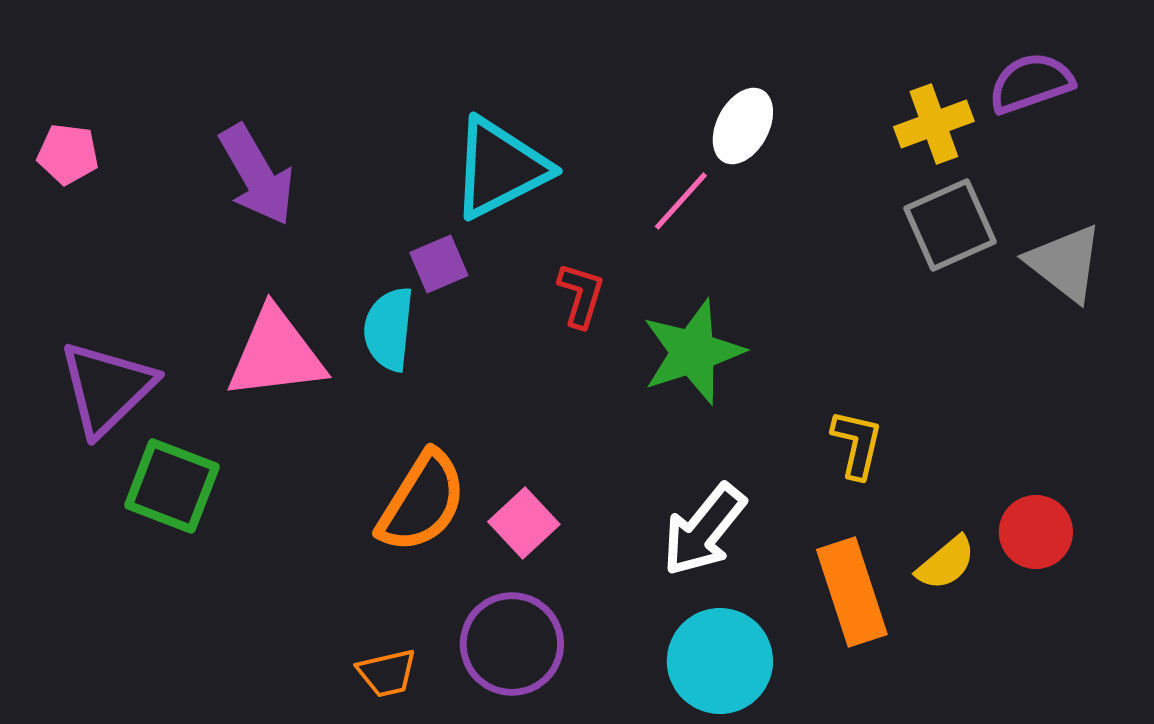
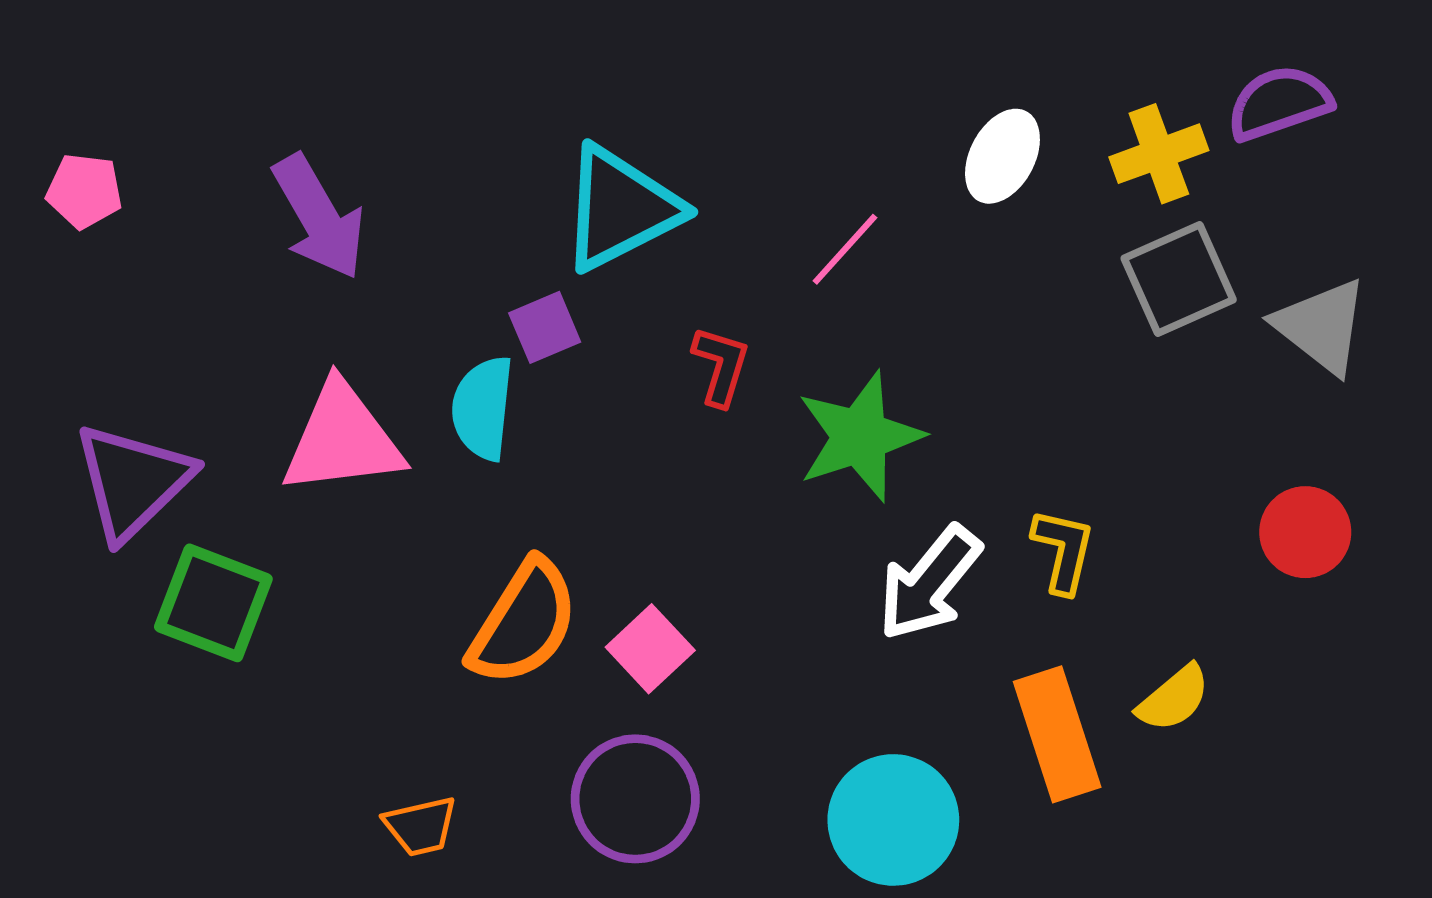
white ellipse: (743, 126) -> (1002, 156), moved
white arrow: (704, 530) -> (929, 583), moved
red circle: (1036, 532) -> (1305, 532), moved
orange trapezoid: (387, 673) -> (421, 826), moved

